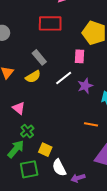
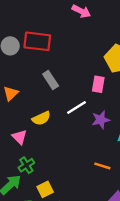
red rectangle: (50, 23) -> (37, 41), moved
yellow semicircle: (33, 77) -> (41, 118), moved
yellow square: (45, 150) -> (45, 189), turned 32

